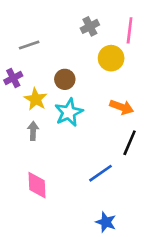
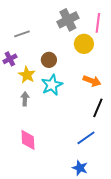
gray cross: (90, 26) -> (68, 20), size x1.5
blue line: (100, 173) -> (86, 138), moved

